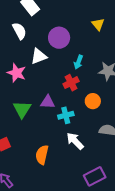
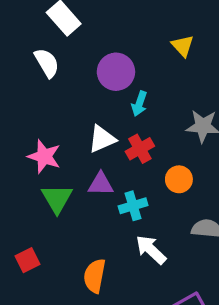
white triangle: (39, 56) -> (102, 139), moved
cyan arrow: (78, 62) -> (139, 104), moved
pink star: (17, 73) -> (44, 156), moved

